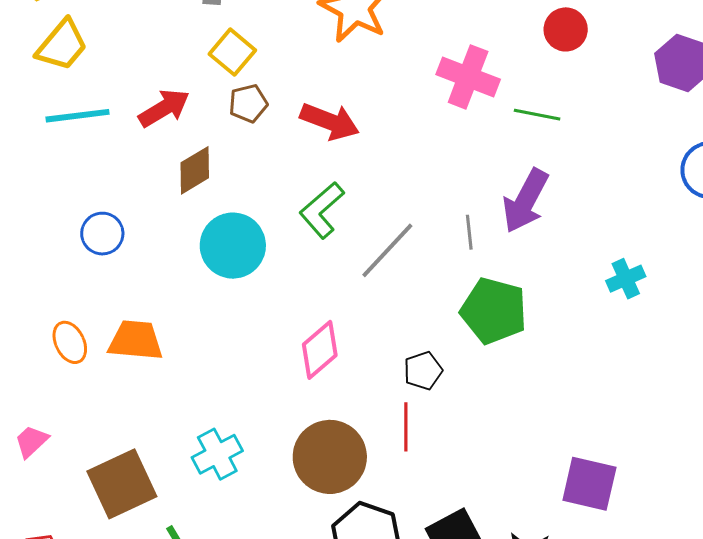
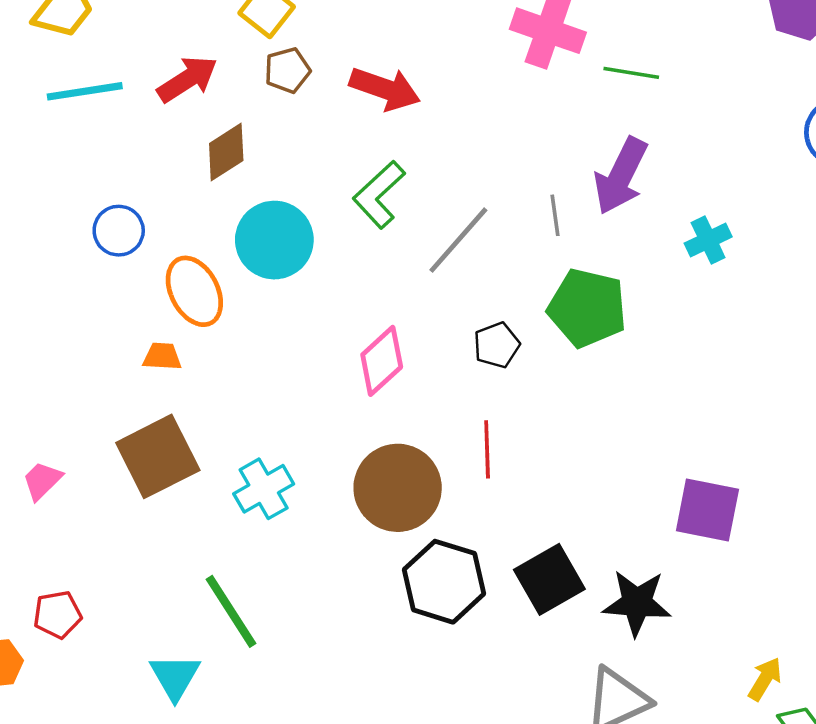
cyan cross: (626, 279) -> (708, 240), moved
orange trapezoid: (136, 340) -> (162, 356), size x0.6
orange ellipse: (70, 342) -> (194, 291), moved, size x1.4
black pentagon: (423, 371) -> (497, 345), moved
brown square: (122, 484) -> (158, 456), moved

